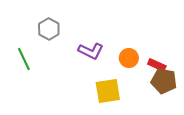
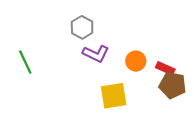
gray hexagon: (49, 29) -> (82, 27), moved

